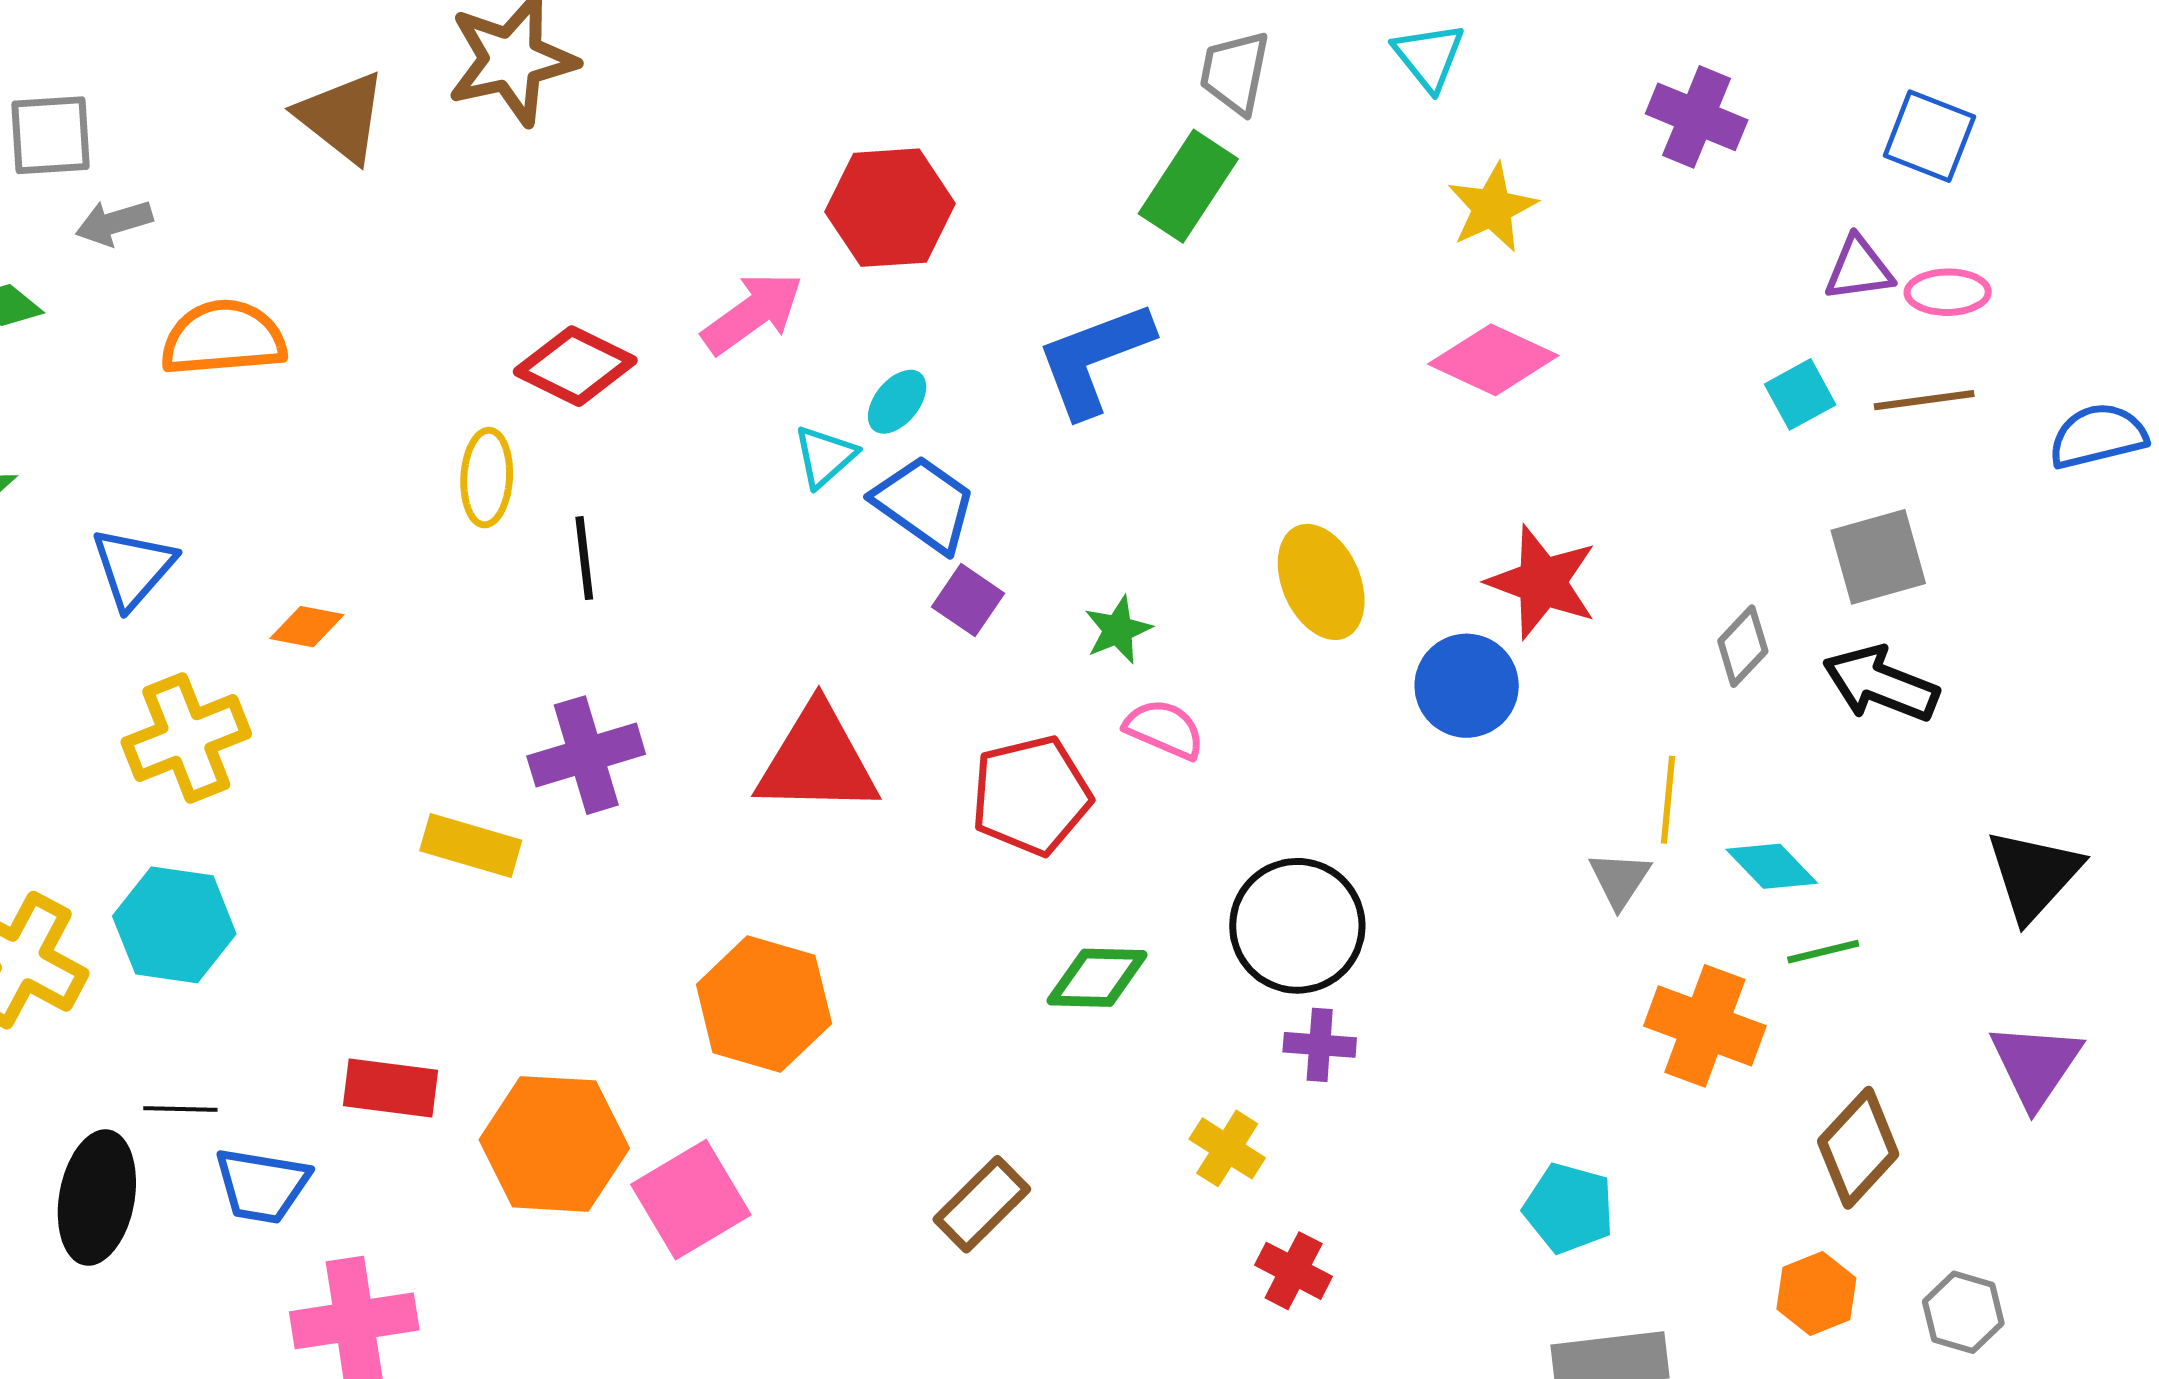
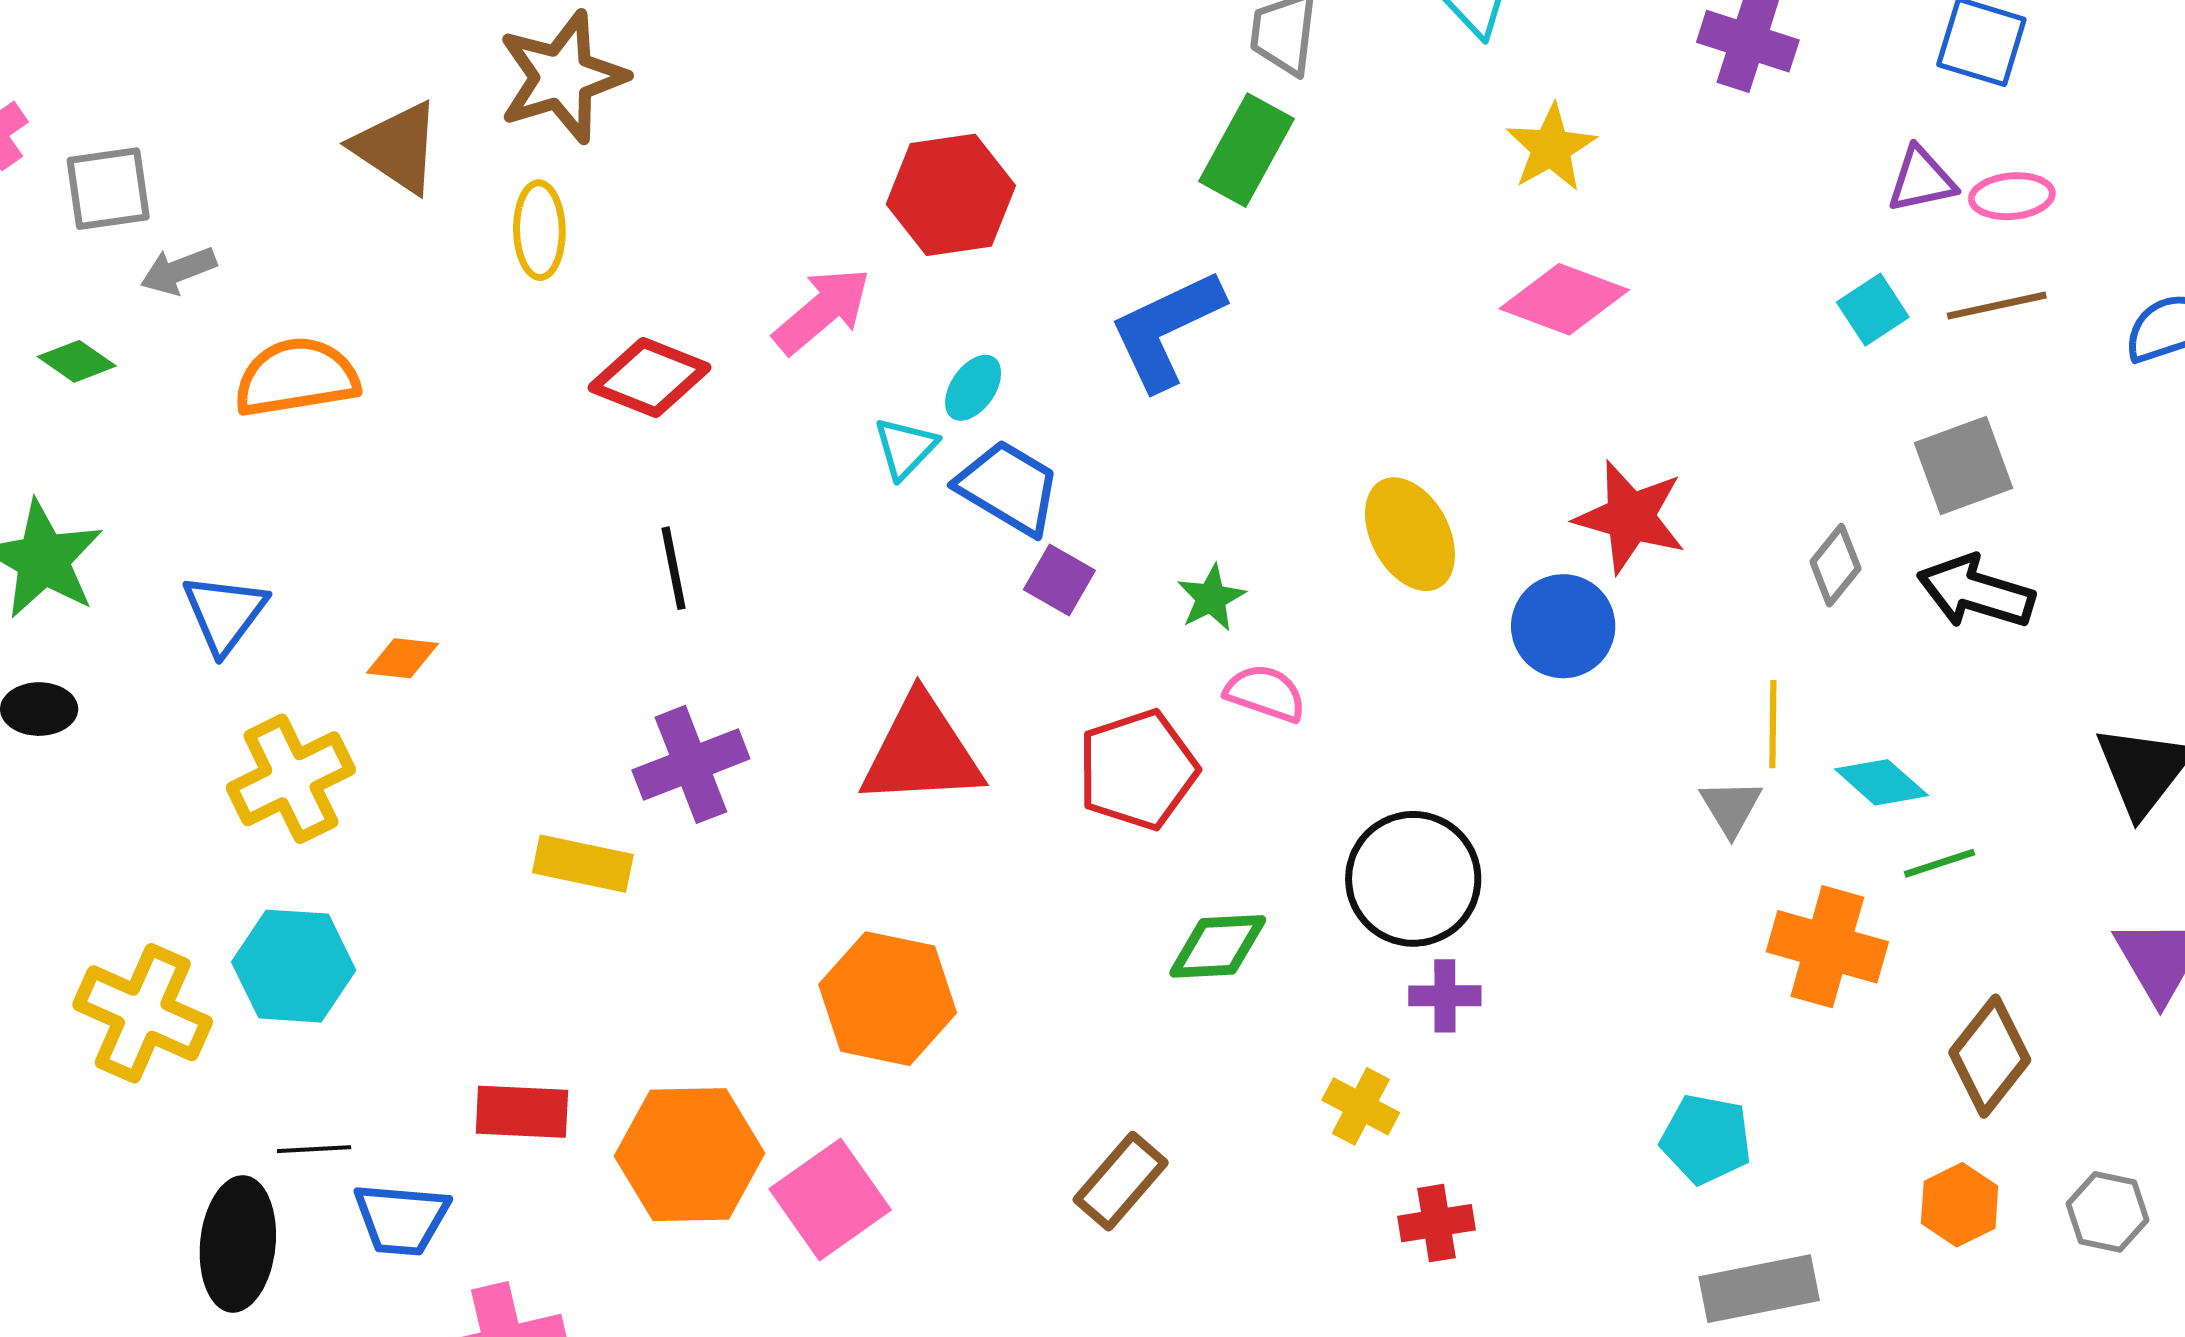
yellow ellipse: (487, 478) -> (539, 230), moved
red cross: (1294, 1271) -> (1437, 1223), turned -32

